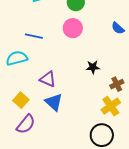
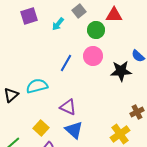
blue line: (34, 36) -> (66, 63), moved, turned -72
black star: (93, 67) -> (121, 71), moved, size x1.5
yellow cross: (111, 106) -> (120, 134), moved

